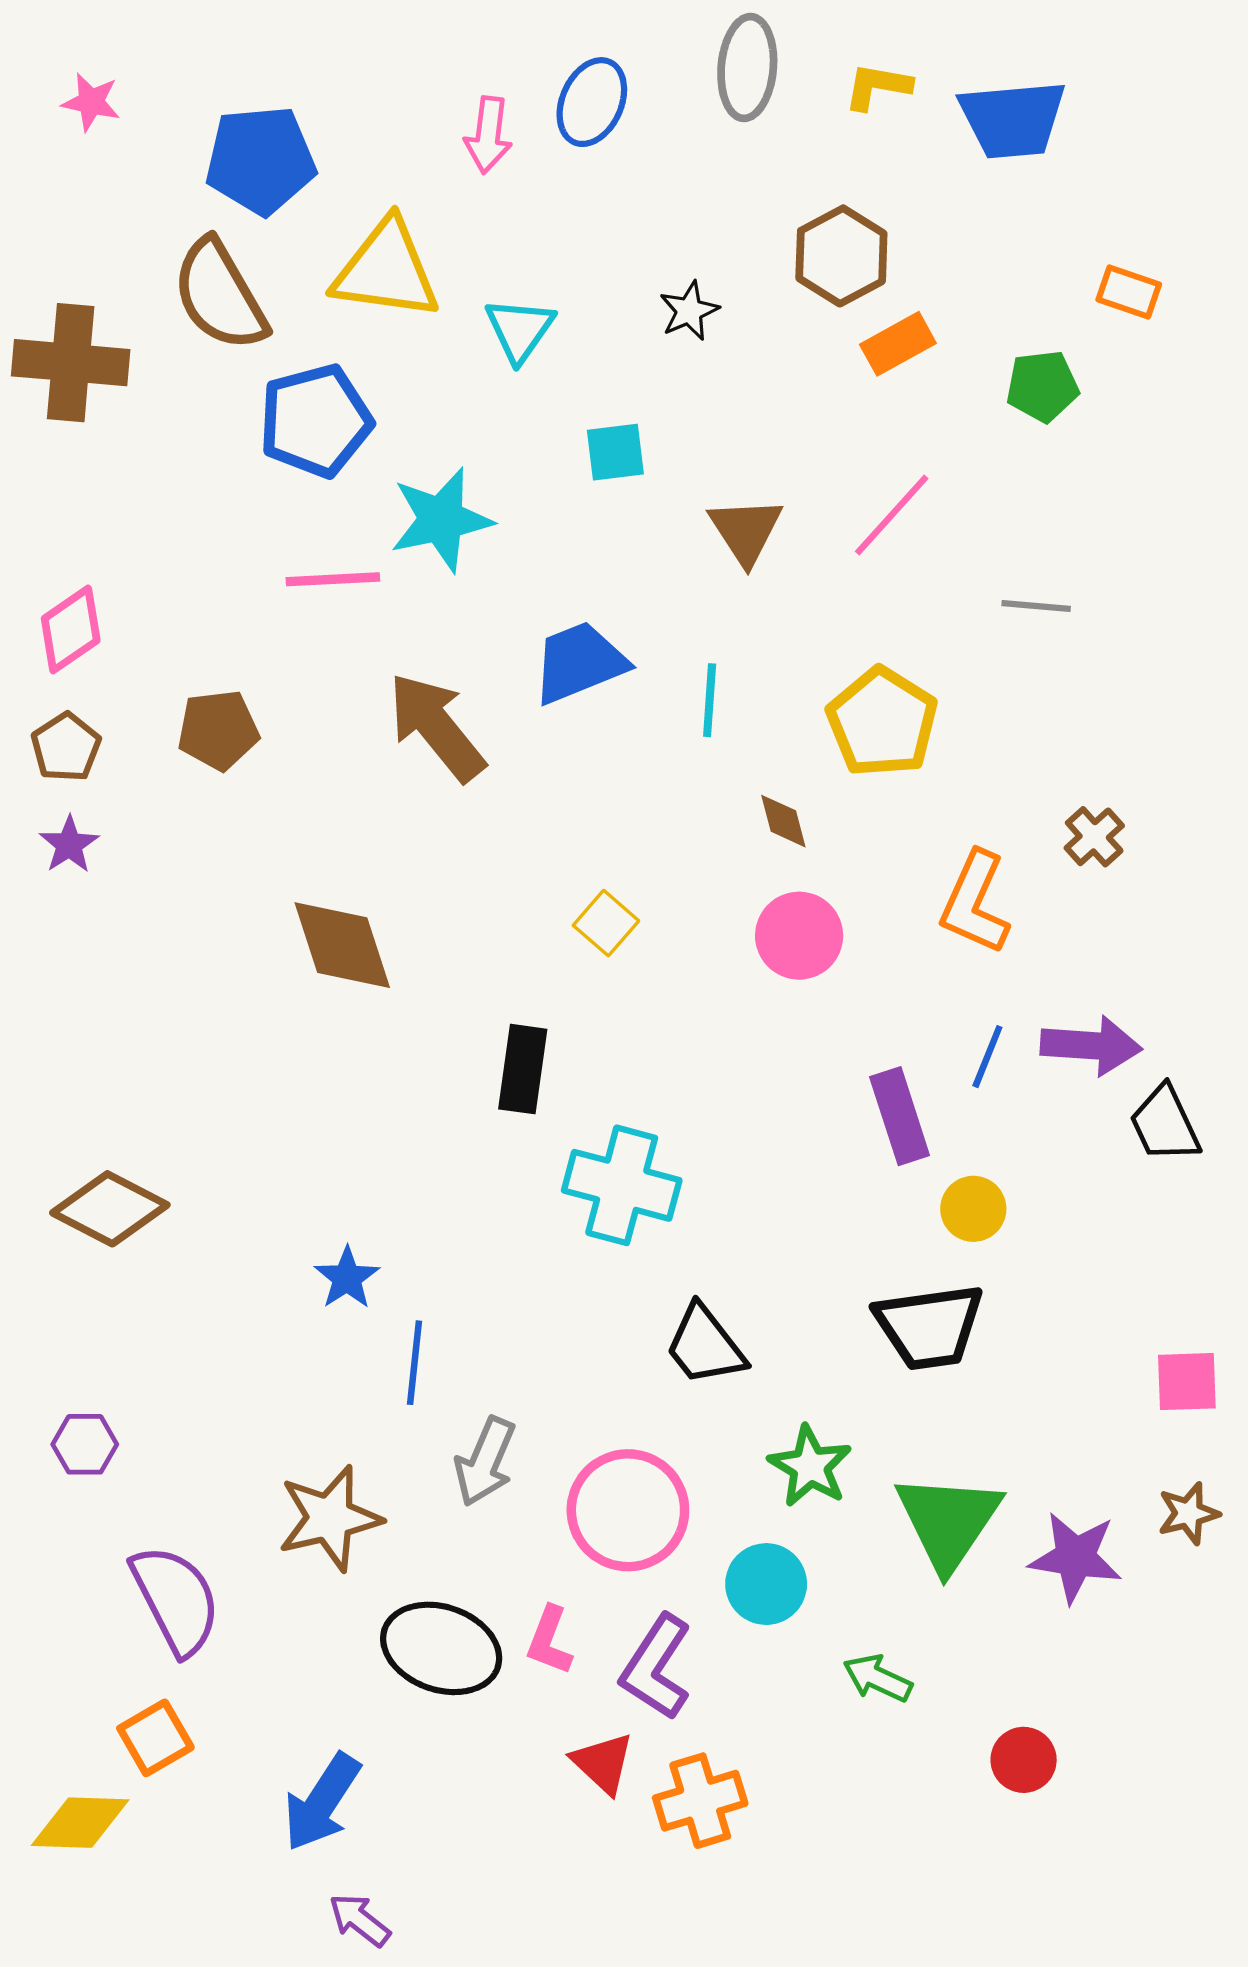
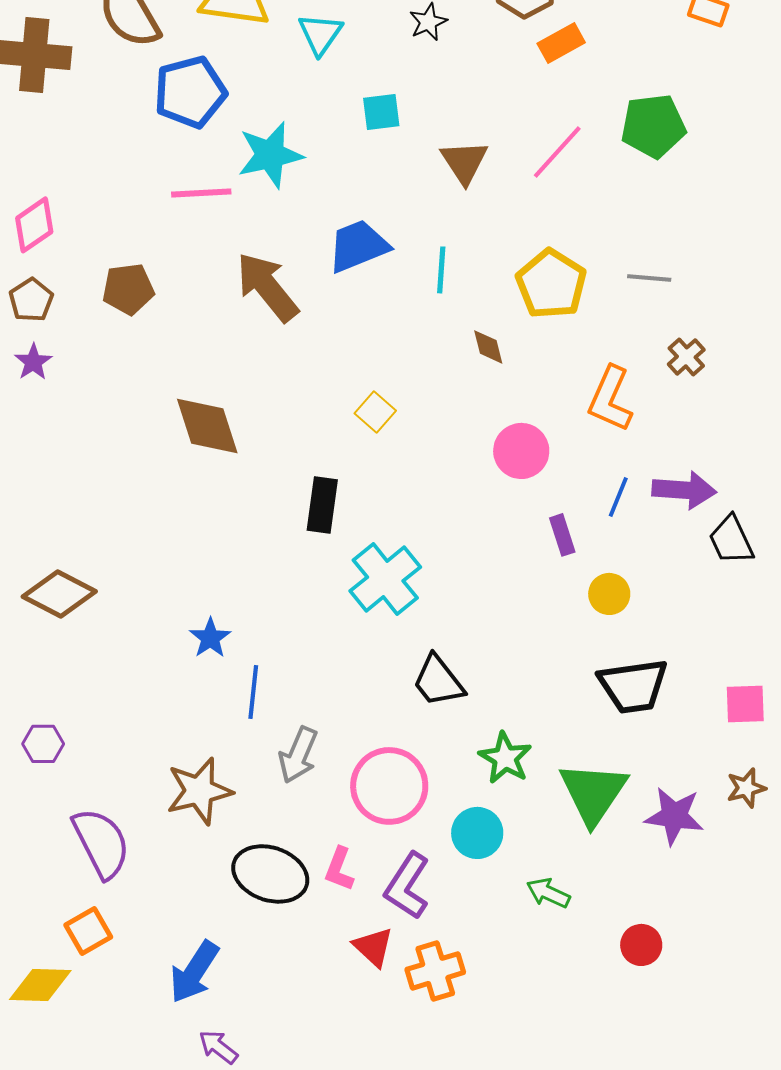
green pentagon: (1042, 386) -> (653, 126), moved, size x1.4
gray line: (1036, 606) -> (649, 278), moved
pink circle: (799, 936) -> (521, 451), moved
purple rectangle: (900, 1116) -> (562, 535), size x0.7
cyan cross: (622, 1185) -> (385, 579), turned 36
black trapezoid: (929, 1327) -> (633, 686), moved

